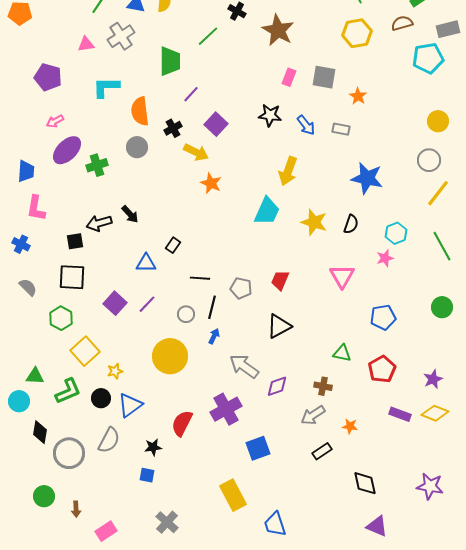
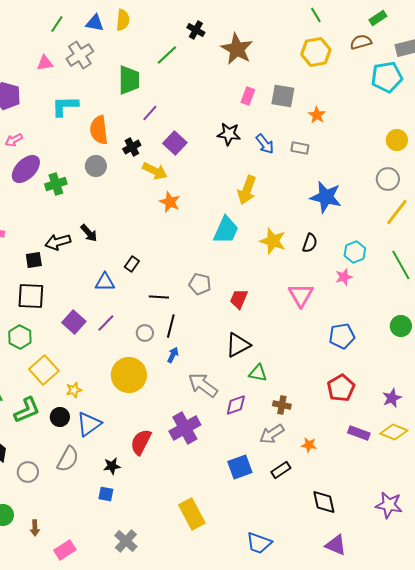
gray pentagon: (241, 288) -> (200, 284), moved
green triangle: (342, 353) -> (258, 373), moved
blue square: (258, 448) -> (240, 467), moved
gray circle: (69, 453) -> (28, 472), size x0.7
blue trapezoid: (275, 524) -> (259, 543), moved, turned -52

